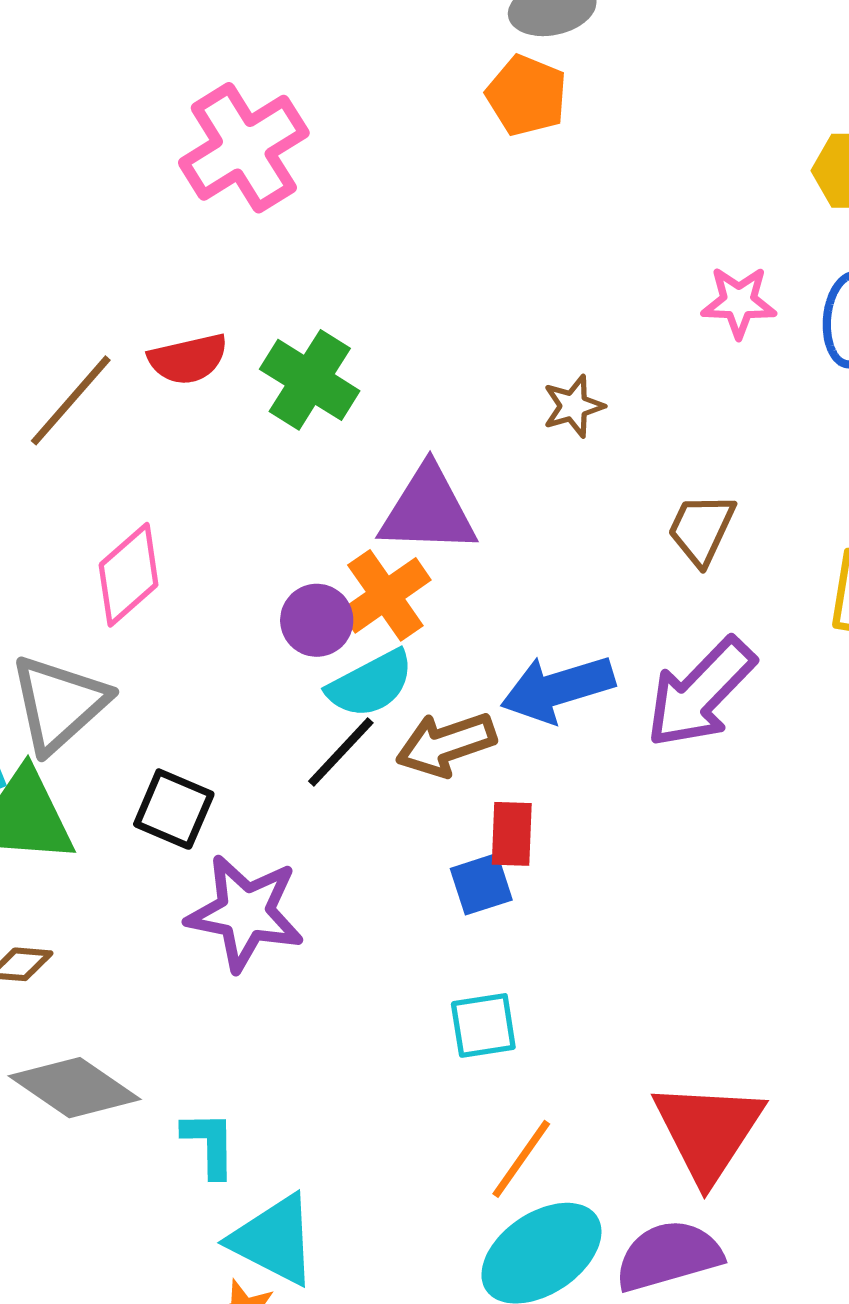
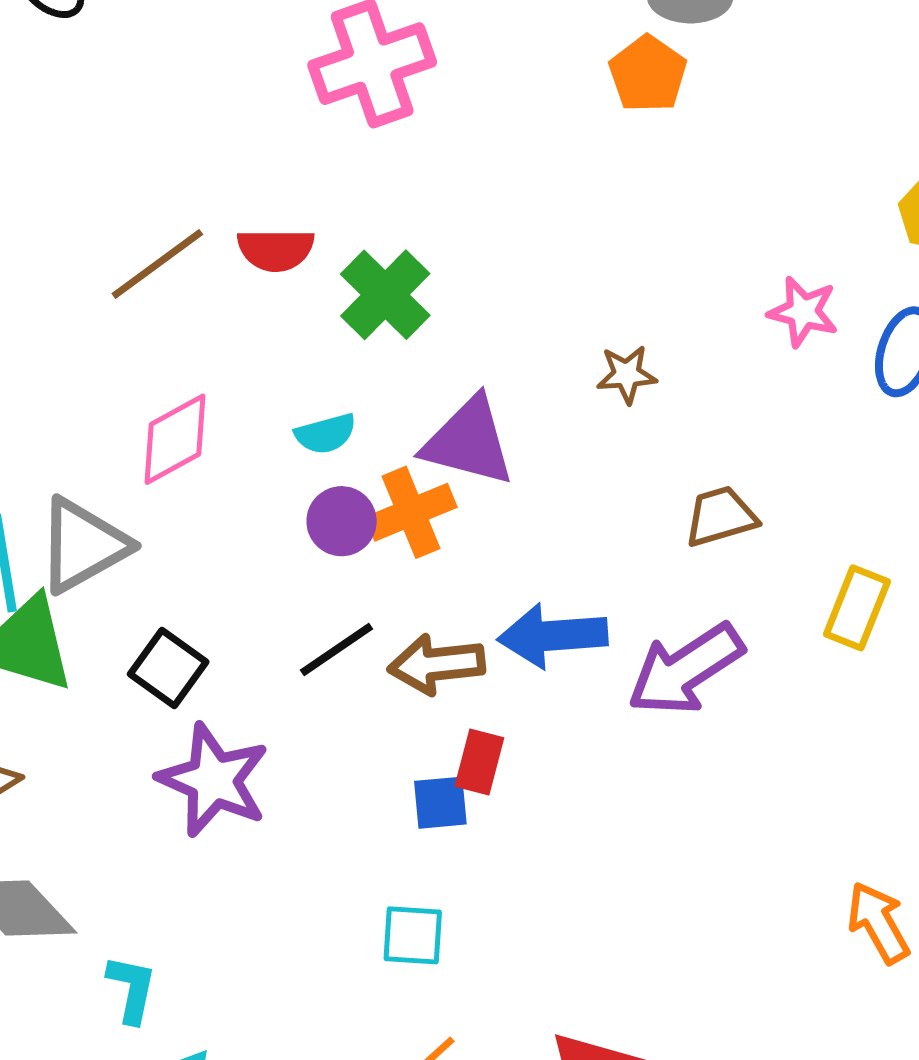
brown trapezoid: (701, 529) -> (721, 516), turned 36
cyan semicircle: (370, 684) -> (326, 434), moved, size x0.7

